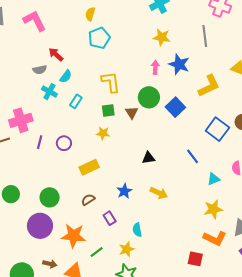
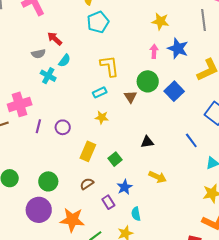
cyan rectangle: (76, 101) -> (100, 92), moved, turned 32
green square: (108, 110) -> (115, 159), moved, turned -32
yellow rectangle: (89, 167) -> (88, 151), turned -42
blue star: (124, 191) -> (125, 187), moved

